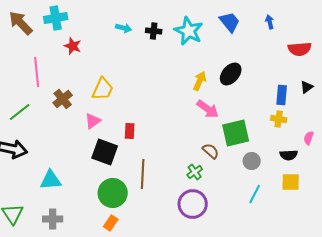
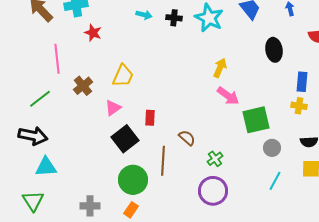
black ellipse: (231, 74) -> (274, 50), moved, turned -50
brown semicircle: (211, 151) -> (187, 138), moved
black square: (105, 152) -> (125, 139), turned 32
cyan triangle: (51, 180) -> (46, 167), moved
gray cross: (53, 219) -> (90, 206), moved

